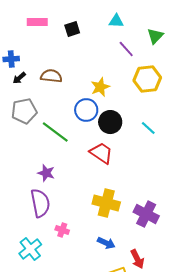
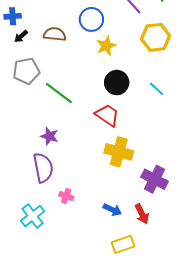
blue circle: (86, 110) -> (91, 19), moved
yellow cross: (106, 203) -> (119, 152), moved
red arrow: (137, 259) -> (142, 214), moved

